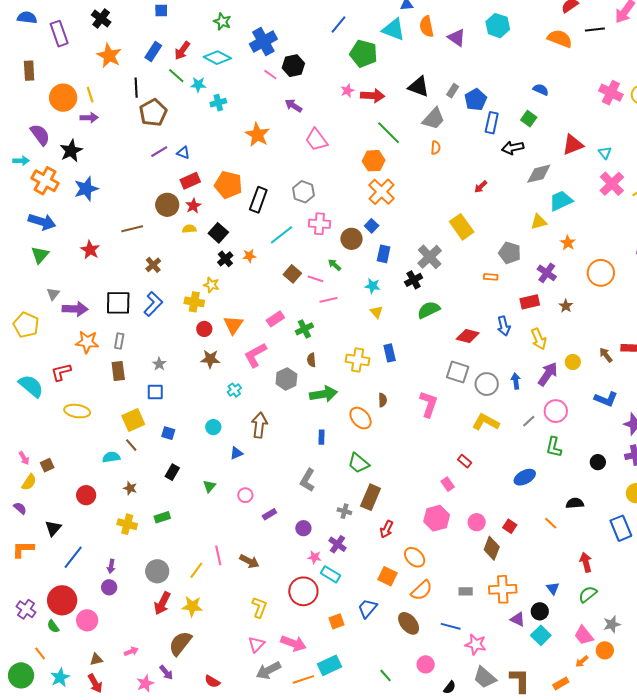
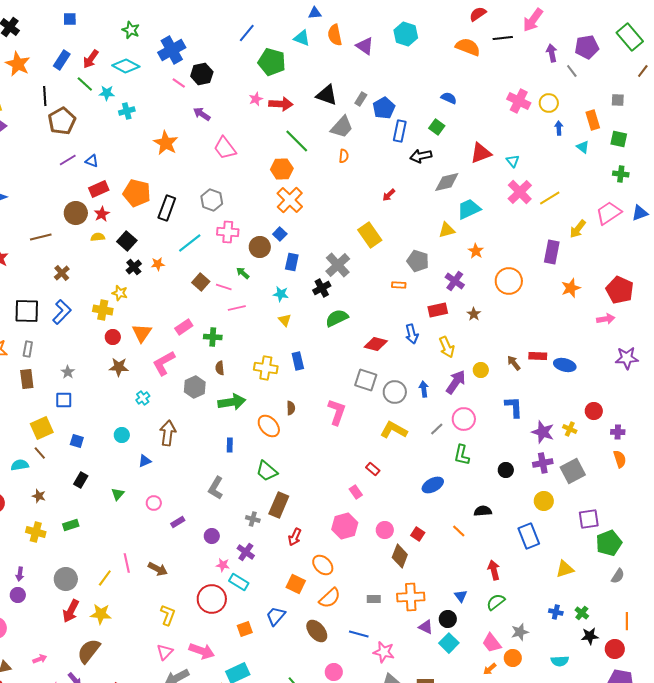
cyan triangle: (394, 30) -> (302, 38), size x0.7
green cross: (304, 329) -> (213, 337), turned 30
blue L-shape: (606, 399) -> (514, 407), turned -115

